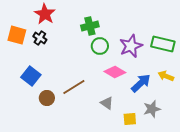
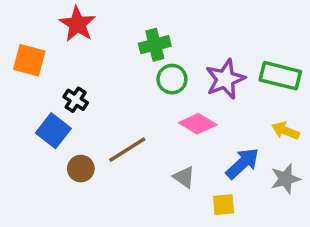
black cross: (40, 38) -> (76, 100), moved
blue arrow: (141, 83) -> (242, 163), moved
gray star: (152, 109) -> (285, 179), moved

